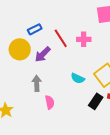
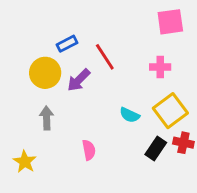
pink cross: (84, 39) -> (160, 67), moved
gray arrow: (37, 83) -> (47, 118), moved

